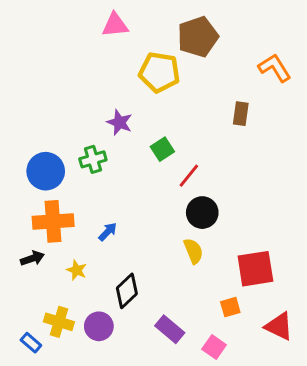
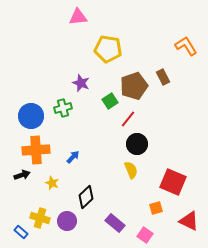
brown pentagon: (198, 37) -> (134, 86), moved
brown rectangle: (241, 114) -> (163, 77), turned -35
red square: (255, 269) -> (173, 182), turned 32

